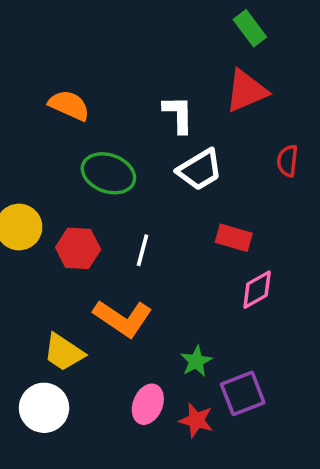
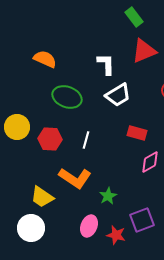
green rectangle: (250, 28) -> (134, 17), moved
green star: (196, 361) -> (108, 196), moved

